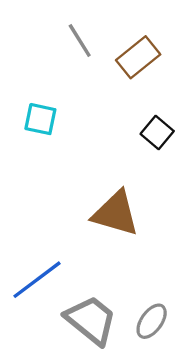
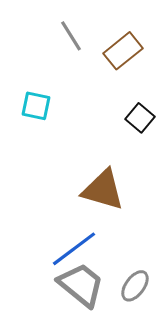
blue line: (37, 280) -> (74, 249), moved

